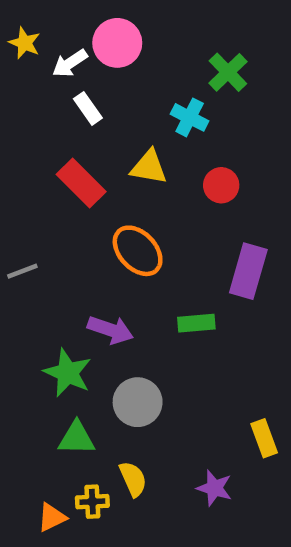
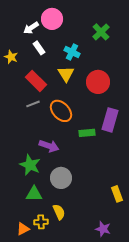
yellow star: (25, 43) -> (11, 57), moved
cyan cross: (190, 117) -> (72, 52), moved
yellow triangle: (149, 167) -> (66, 74), turned 48
red circle: (221, 185) -> (98, 82), size x1.5
gray line: (22, 271) -> (33, 104), moved
green rectangle: (196, 323) -> (87, 133), moved
purple star: (214, 488) -> (103, 229), moved

